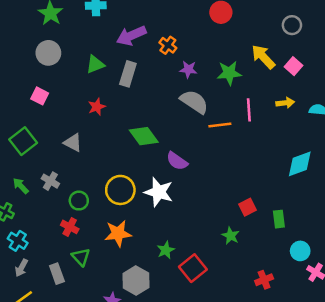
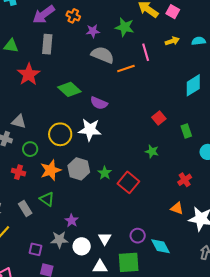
green triangle: (95, 64) -> (11, 46), moved, turned 42
green star: (229, 73) -> (125, 27), turned 30
red star: (97, 107) -> (29, 74), size x1.6
gray triangle: (73, 143) -> (19, 121), moved
red square: (247, 207) -> (159, 118), moved
red cross: (70, 227) -> (19, 172), moved
orange star: (118, 233) -> (51, 170), moved
green triangle: (81, 257) -> (47, 199), moved
gray hexagon: (136, 280) -> (79, 169), moved

